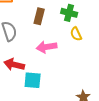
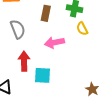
red arrow: (14, 65) -> (24, 61), turned 78

